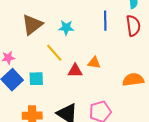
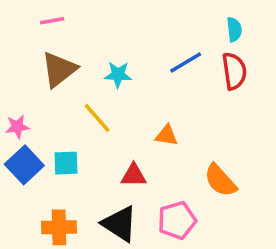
blue line: (105, 21) -> (186, 62), turned 60
red triangle: (75, 71) -> (134, 175), moved
orange semicircle: (133, 80) -> (220, 180), moved, turned -125

